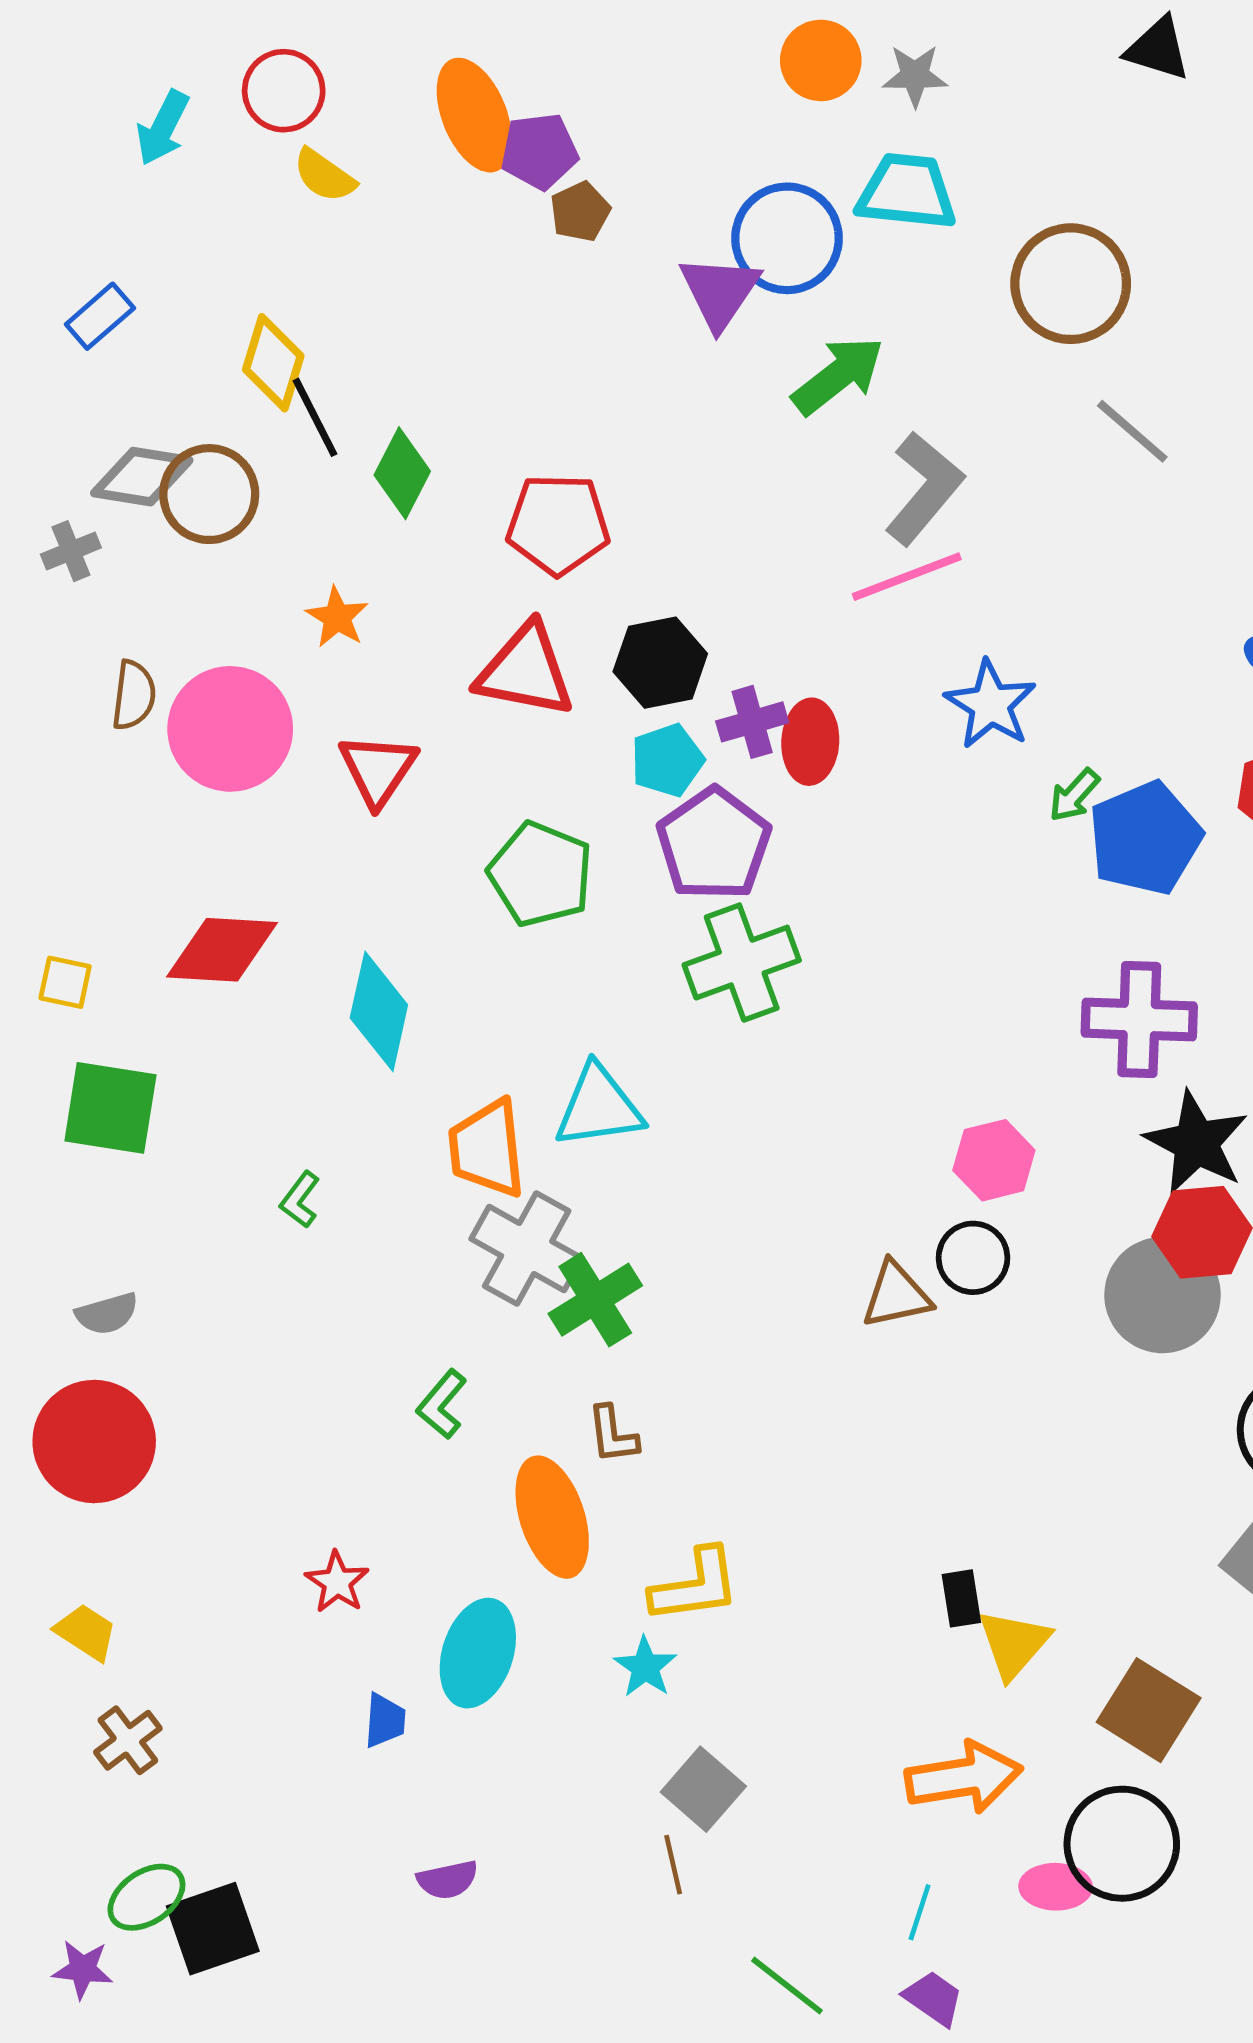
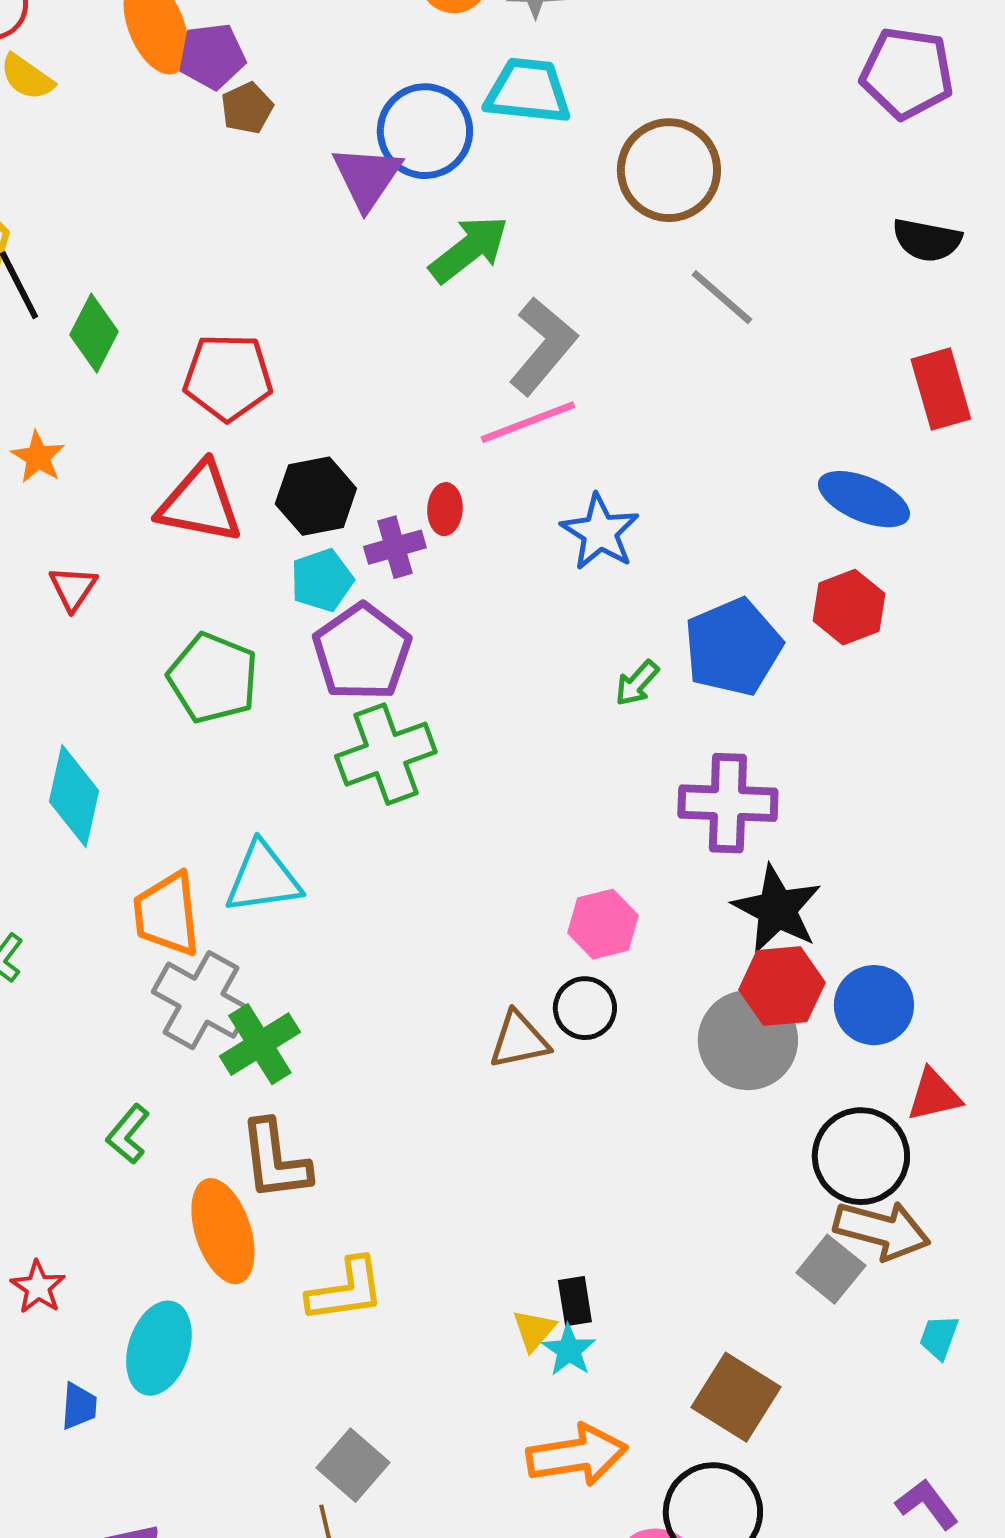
red ellipse: (810, 742) -> (445, 509), moved, size x0.7
red triangle: (378, 770) -> (73, 588), size x0.7
green arrow: (1074, 795) -> (637, 683), moved
brown L-shape: (613, 1435) -> (275, 1160), size x1.6
yellow triangle: (1014, 1644) -> (534, 1330), moved, size x0.7
cyan star: (645, 1667) -> (569, 1350), moved

